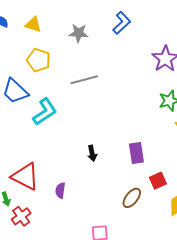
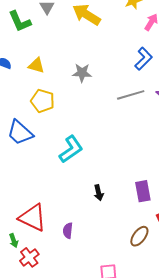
blue L-shape: (122, 23) -> (144, 59), moved
gray line: (84, 80) -> (131, 95), moved
cyan L-shape: (45, 112) -> (71, 149), moved

